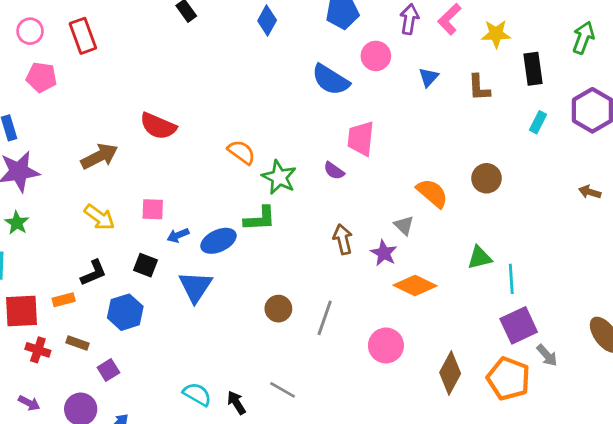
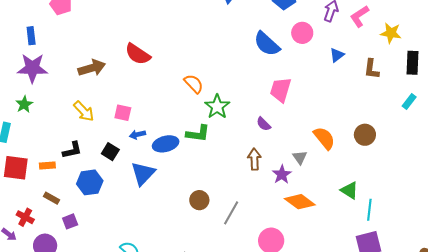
purple semicircle: (334, 171) -> (263, 124), moved
green triangle: (479, 258) -> (349, 190), turned 36
red cross: (38, 350) -> (25, 217), moved

